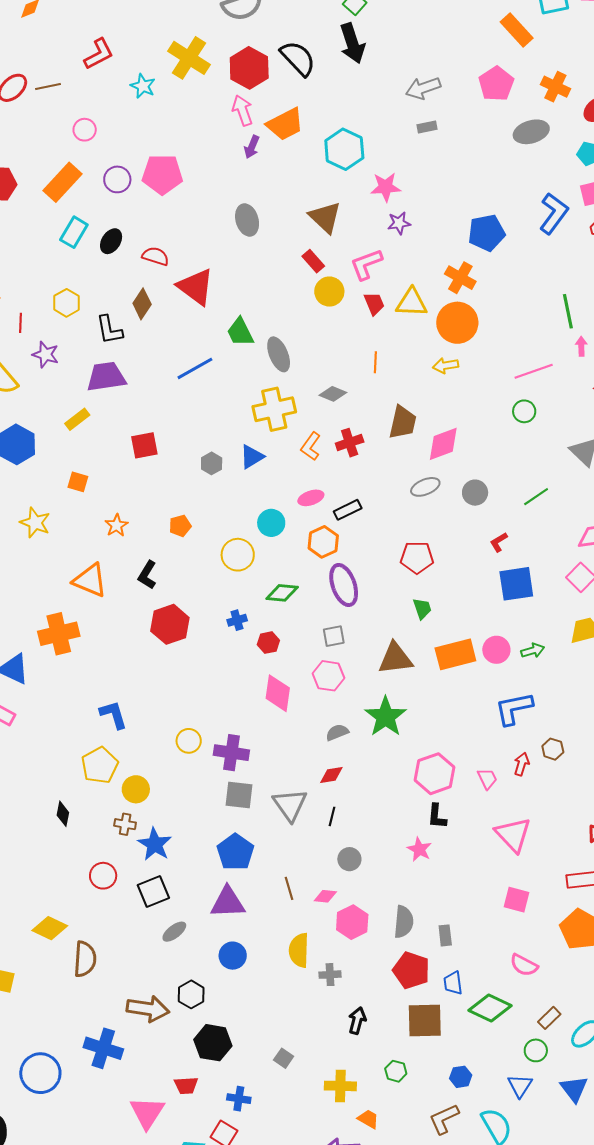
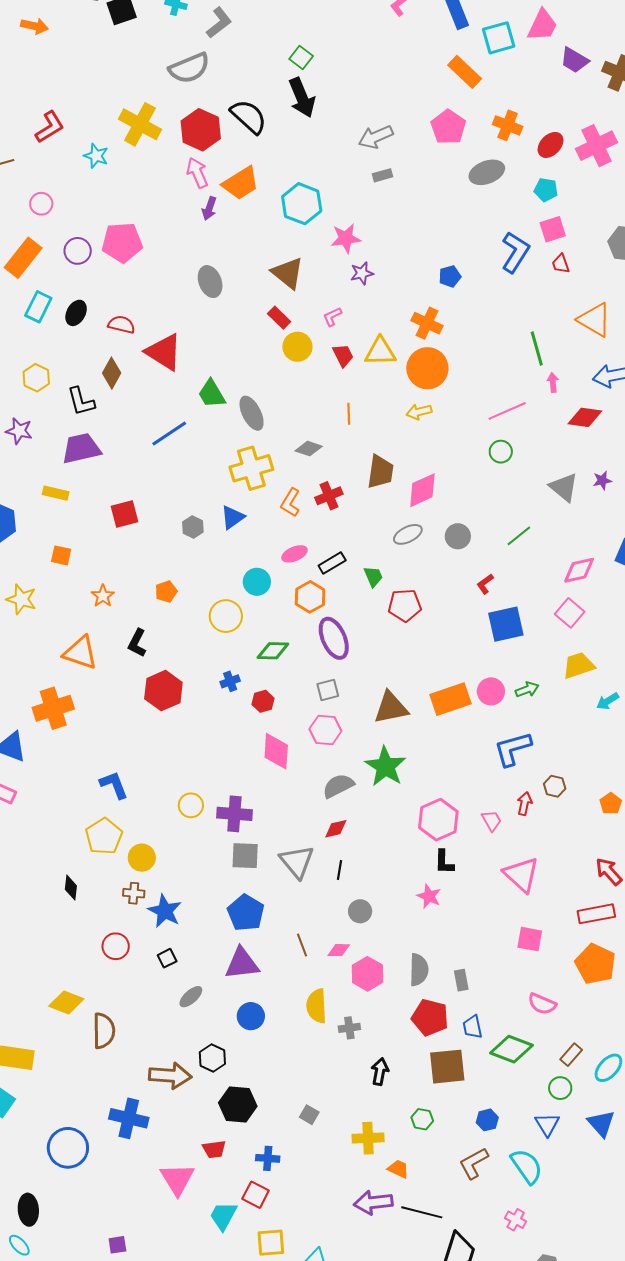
blue pentagon: (486, 233) -> (450, 276), size x0.6
pink L-shape: (366, 264) -> (332, 317), size x0.6
yellow rectangle: (77, 419) -> (56, 493), turned 55
green trapezoid: (422, 609) -> (373, 576), moved
gray semicircle: (337, 732) -> (338, 786), size x1.4
black square: (153, 892) -> (167, 958), size x0.6

